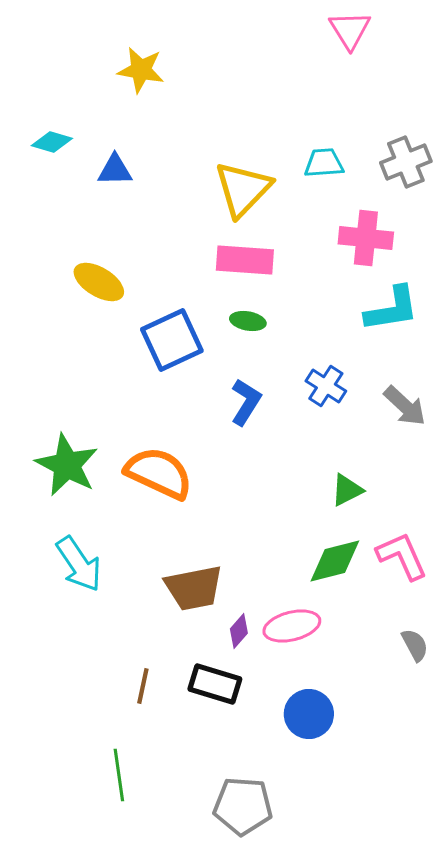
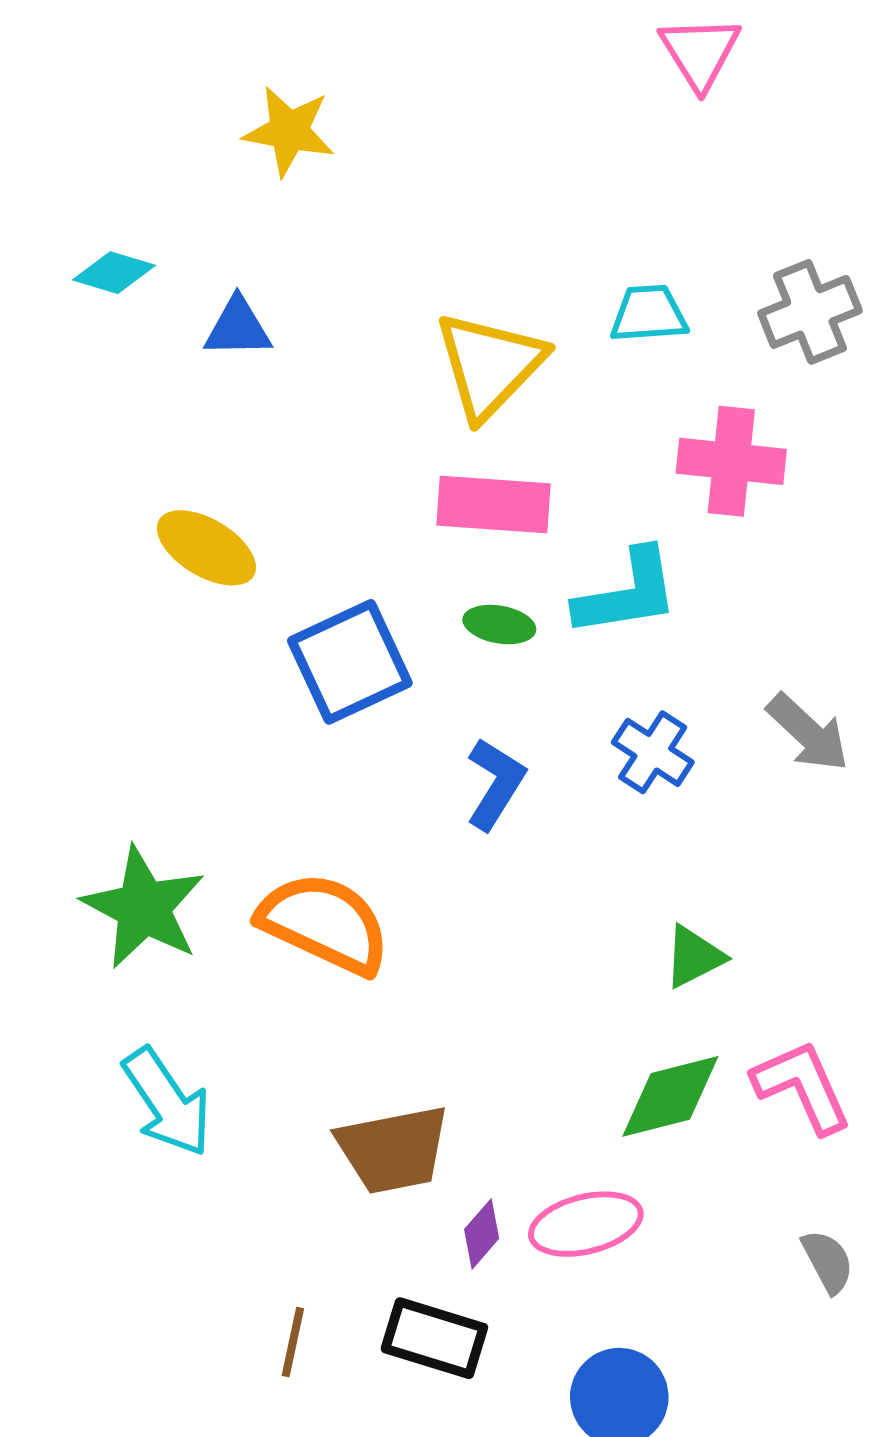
cyan L-shape: (392, 309) -> (627, 593), moved
gray arrow: (405, 406) -> (808, 733), moved

